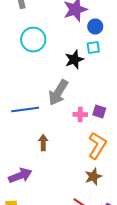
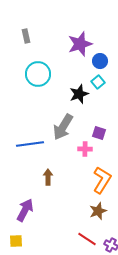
cyan square: (93, 48) -> (98, 82), turned -32
purple square: (99, 112) -> (99, 133), moved
purple arrow: (20, 176) -> (25, 210), turned -40

